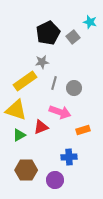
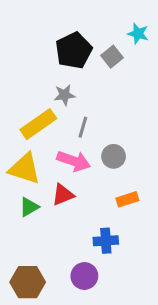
gray circle: (74, 88) -> (114, 156), moved
pink arrow: (60, 112) -> (74, 161), moved
brown hexagon: (26, 170) -> (28, 282), moved

